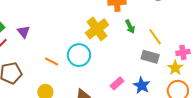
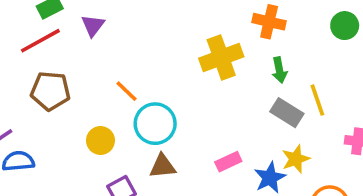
cyan circle: (79, 55) -> (155, 124), moved
gray rectangle: (150, 57) -> (287, 113), moved
yellow star: (175, 68) -> (296, 159), moved

